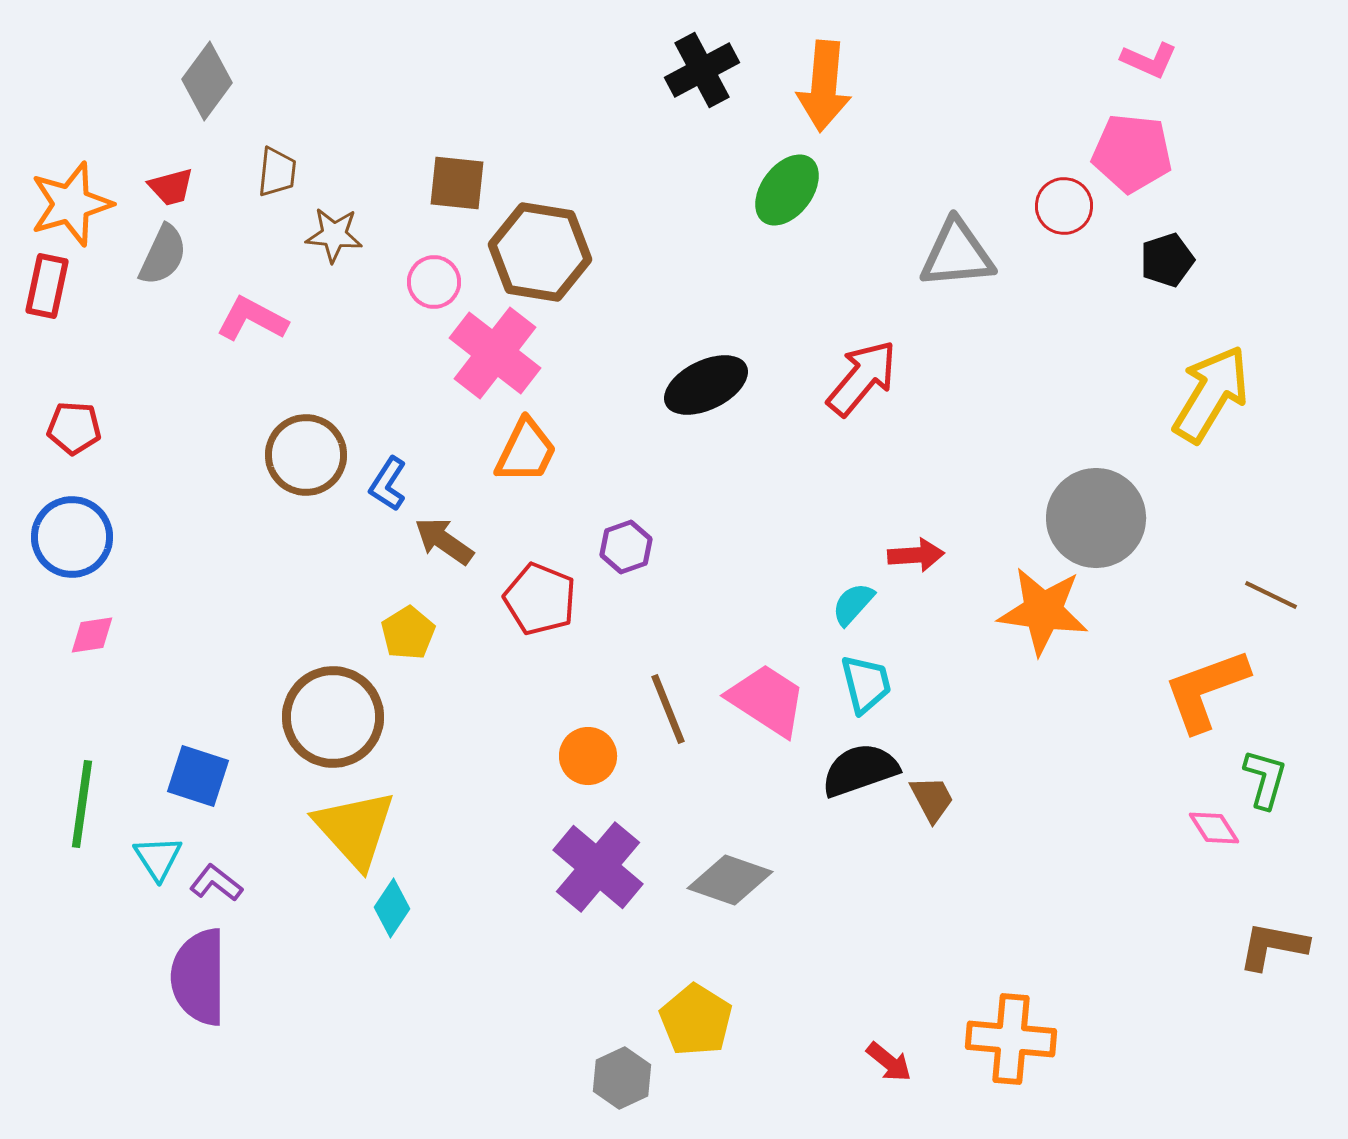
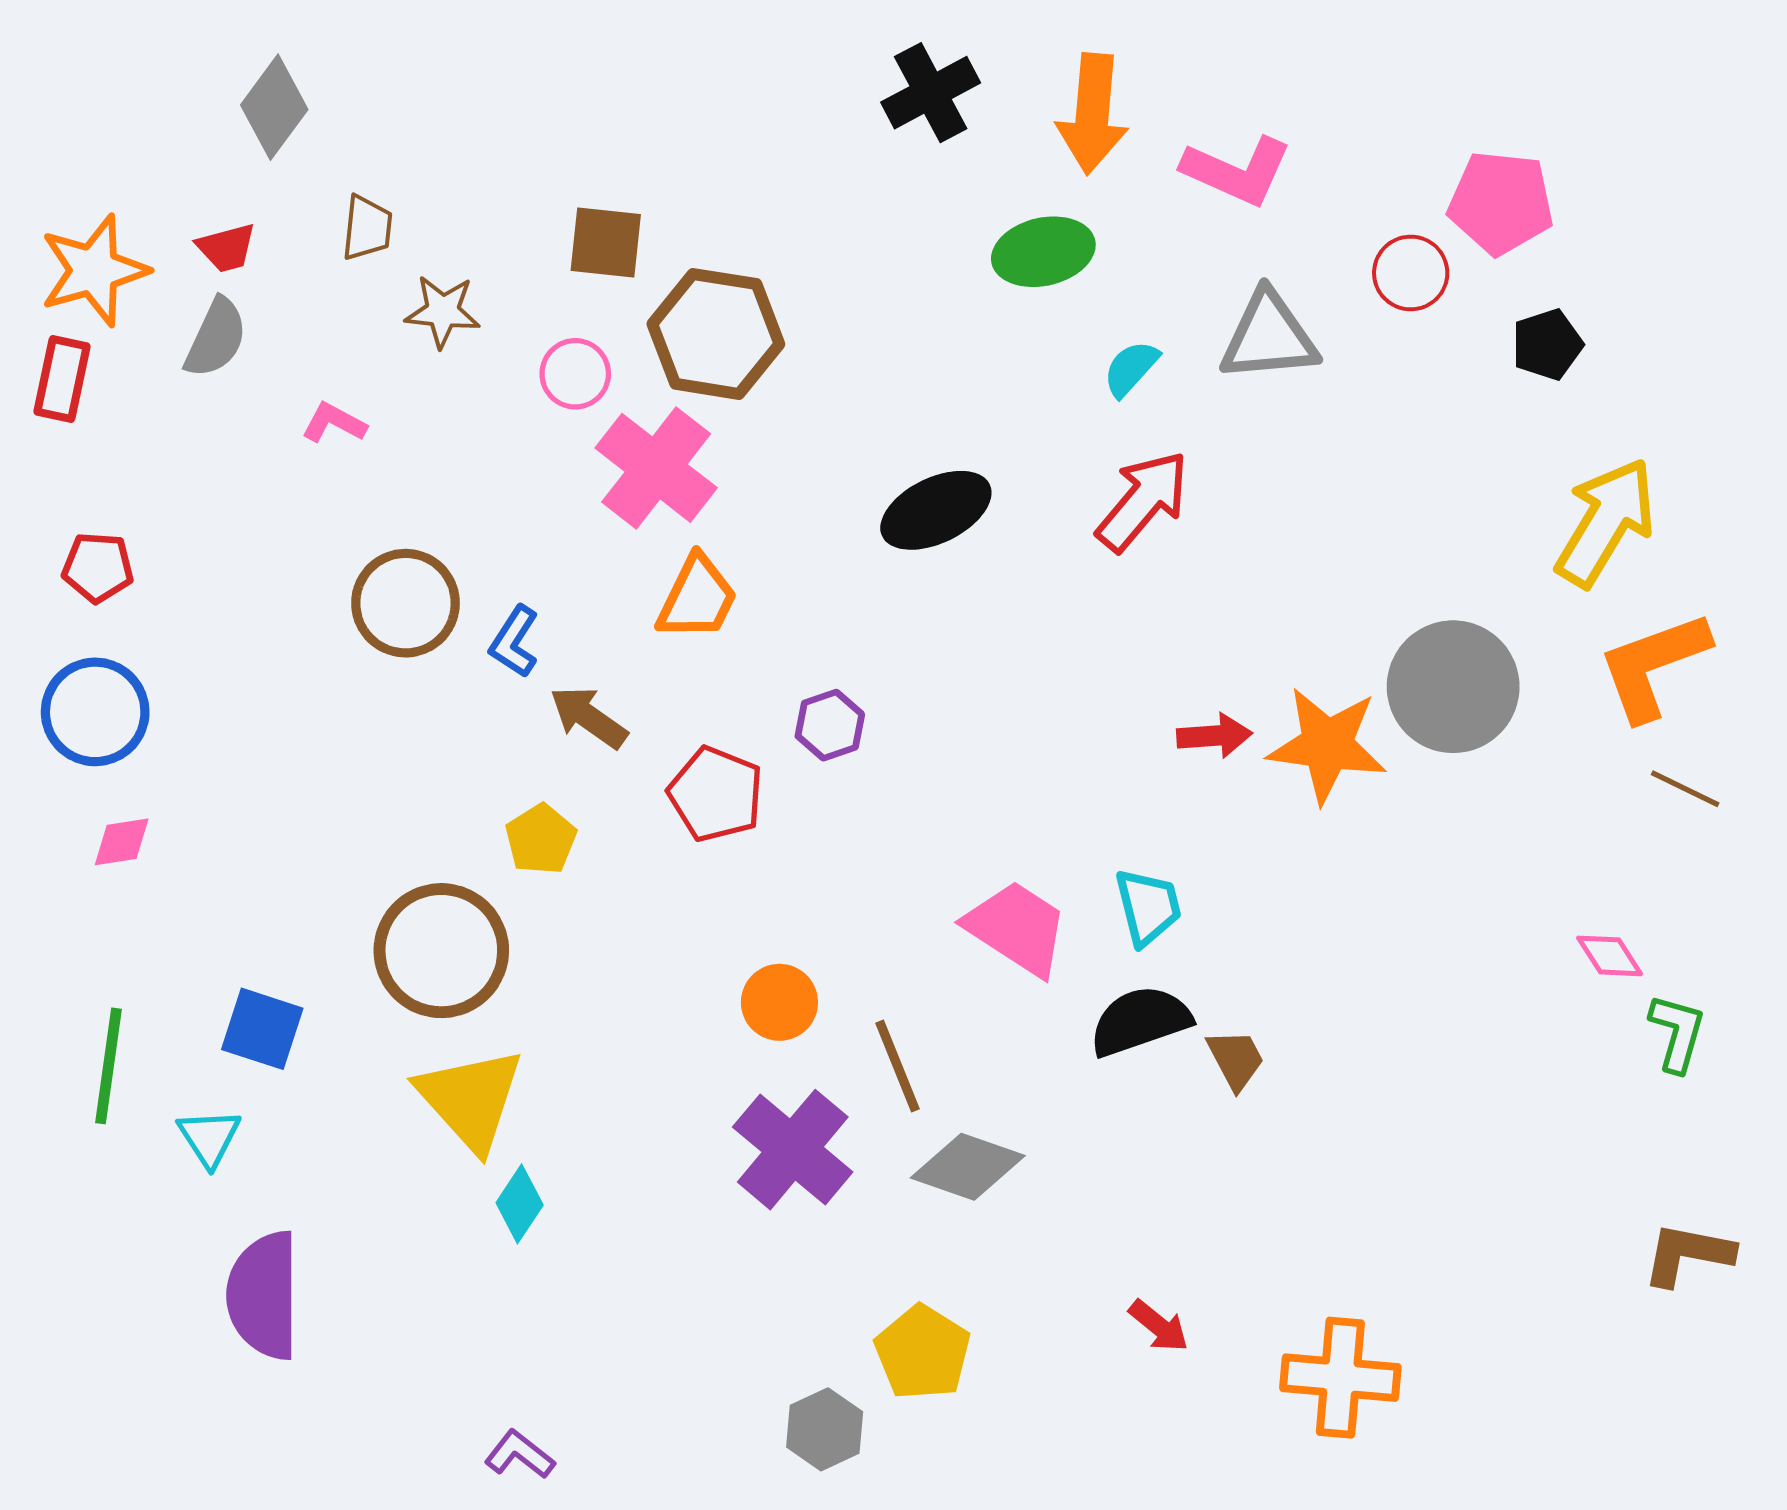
pink L-shape: (1149, 60) -> (1237, 171), moved, size x1.5
green ellipse: (787, 190) -> (1043, 252), turned 40
pink L-shape: (252, 319) -> (334, 423), size x0.7
cyan semicircle: (853, 604) -> (1131, 368), moved
orange star: (1043, 611) -> (1327, 745), moved
orange L-shape: (1206, 690) -> (1653, 665), moved
brown line: (668, 709) -> (897, 1066), moved
pink diamond: (1214, 828) -> (1610, 956), moved
purple L-shape: (216, 883) -> (520, 1455), moved
red arrow: (889, 1062) -> (1159, 1326), moved

